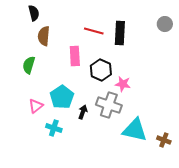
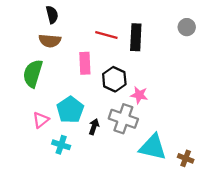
black semicircle: (34, 13) -> (52, 15), moved
brown semicircle: (44, 36) -> (50, 41), turned -90
green semicircle: (29, 65) -> (33, 73), size x1.4

